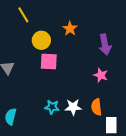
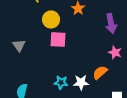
pink star: (101, 75) -> (115, 52), moved
orange semicircle: (96, 107) -> (100, 72), moved, turned 56

